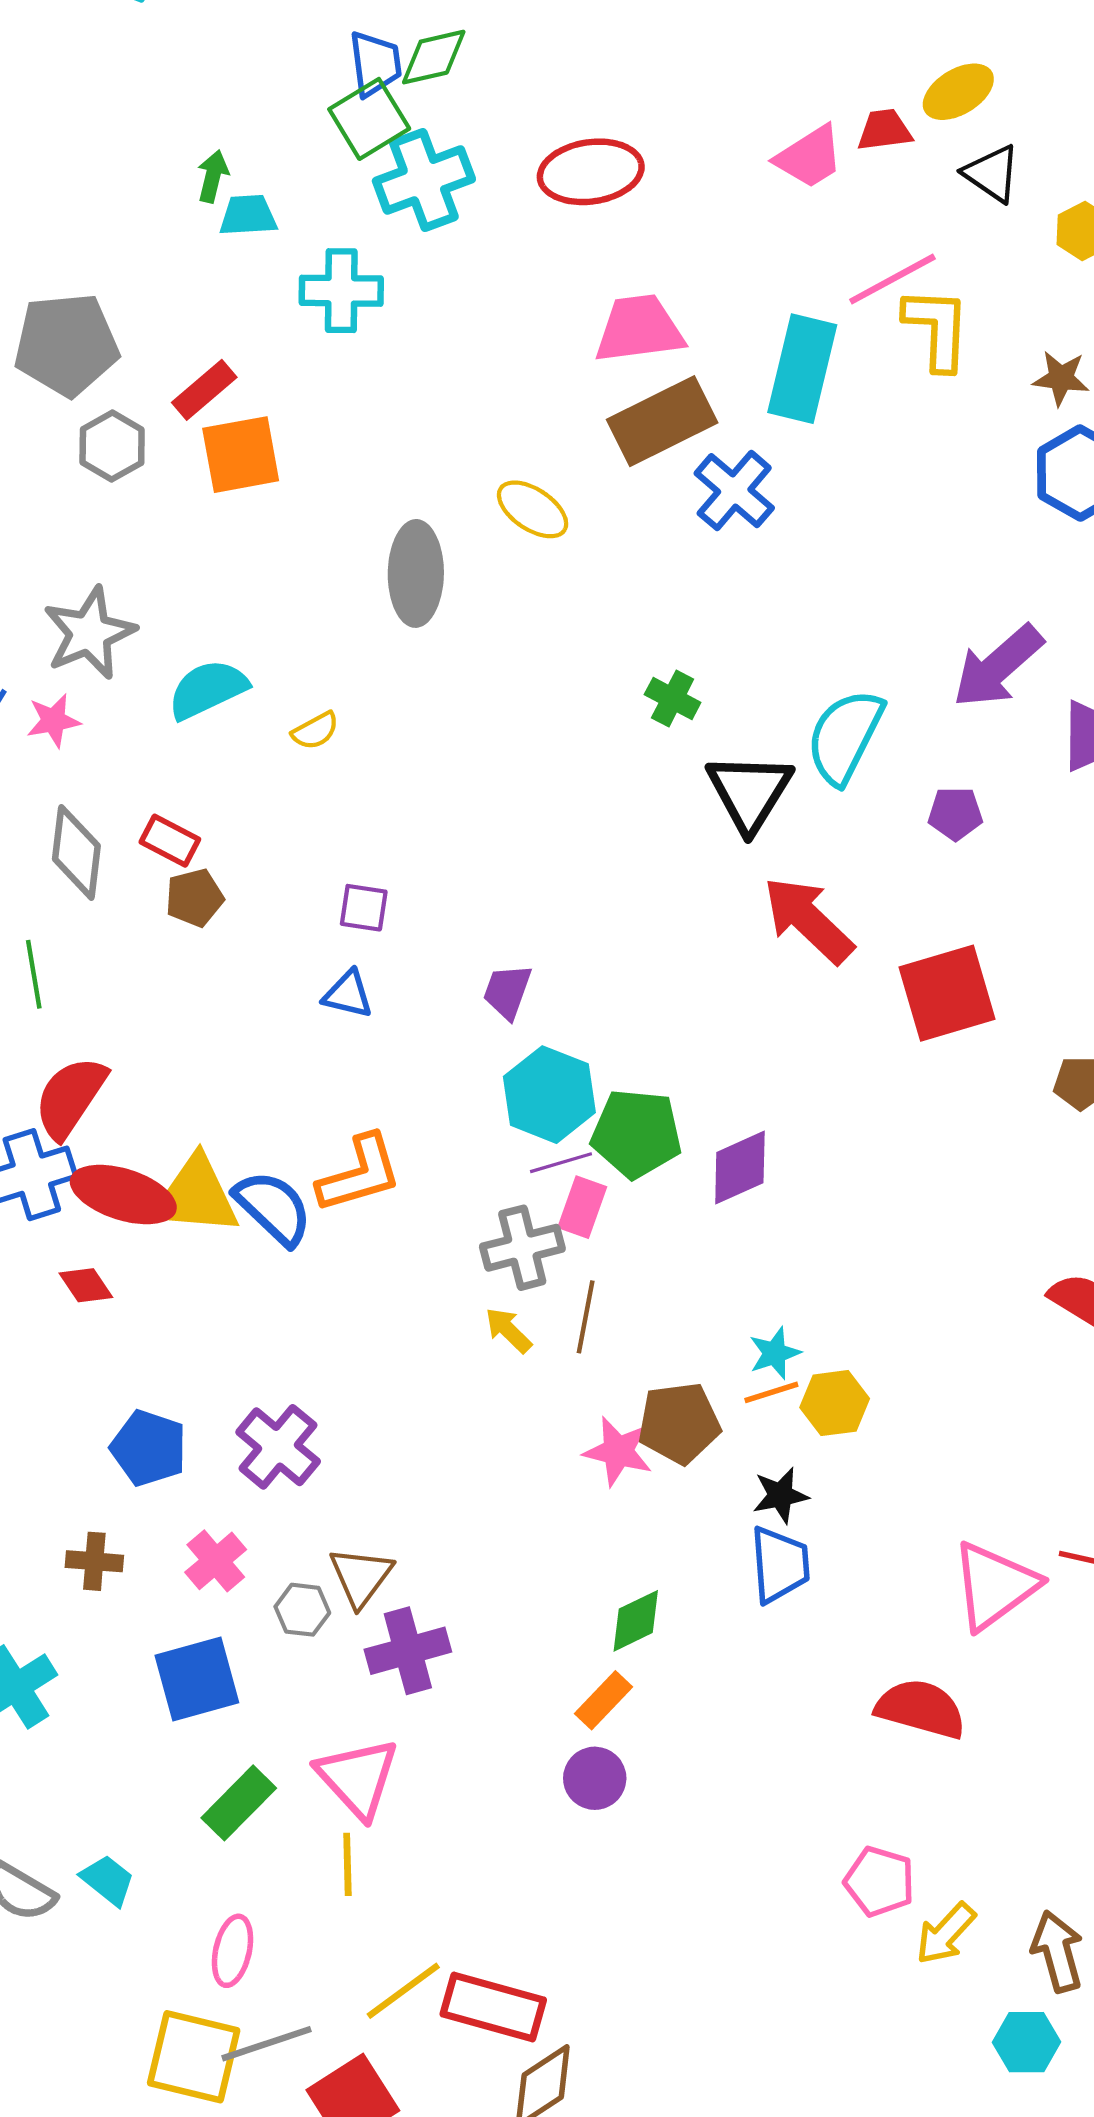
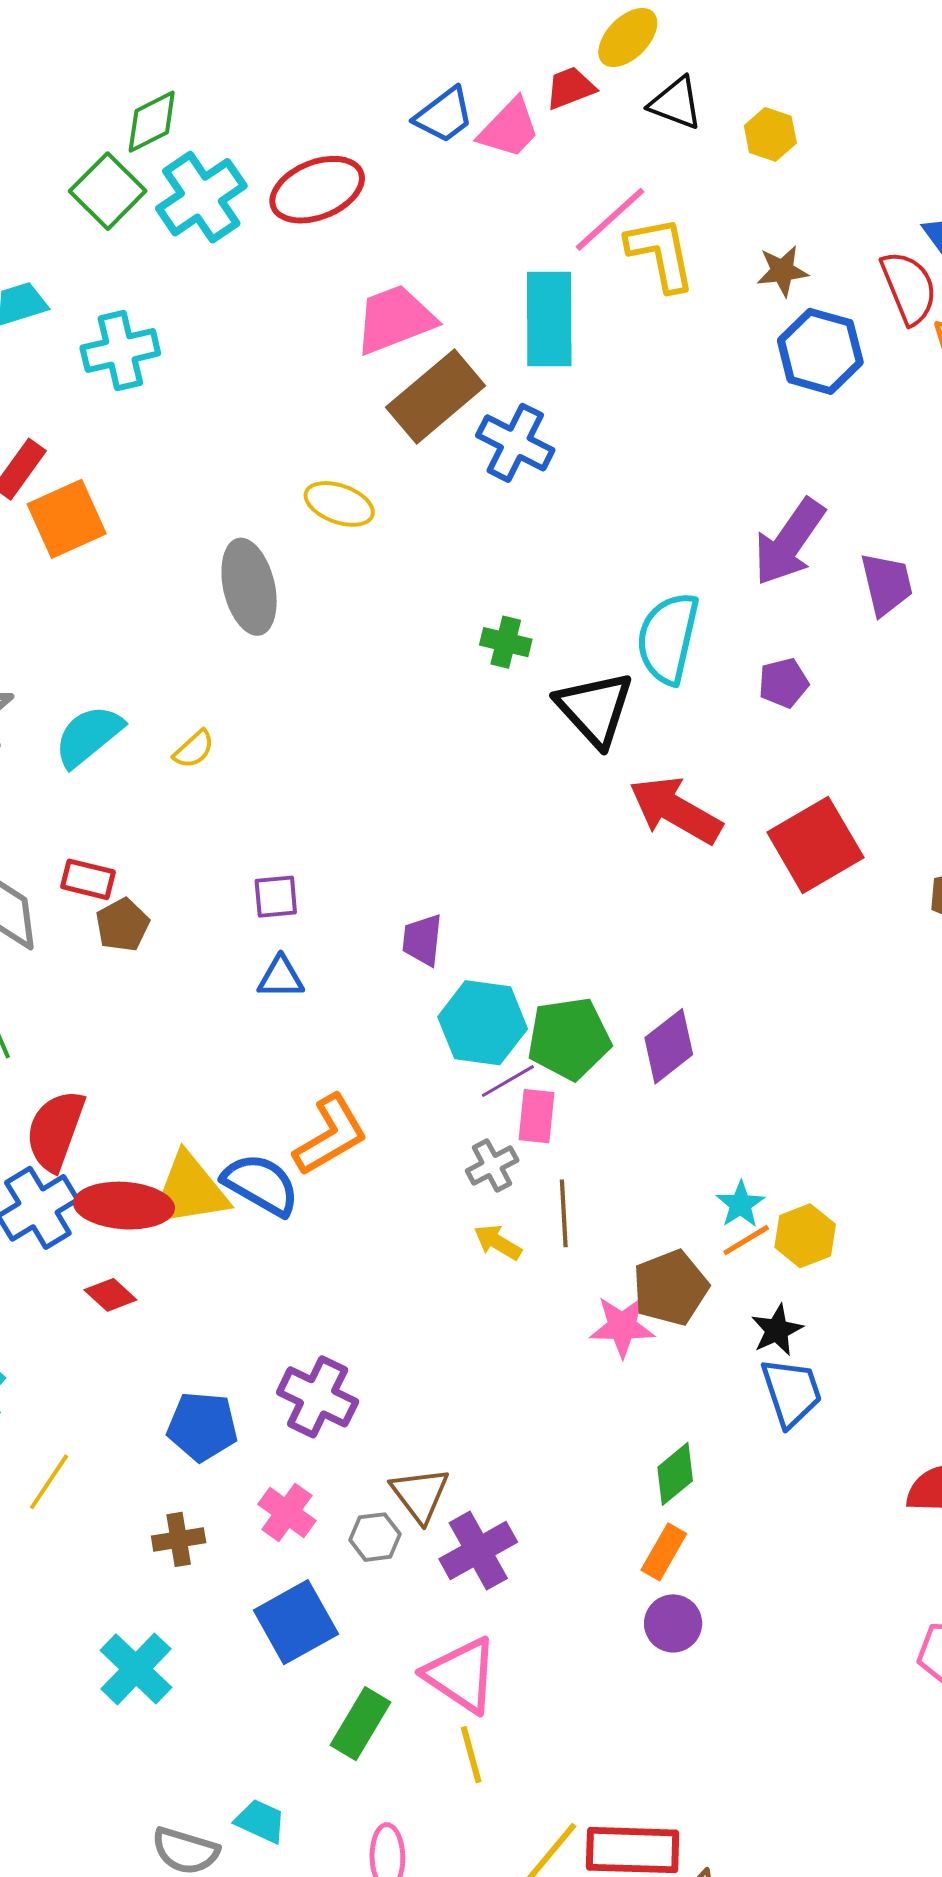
blue trapezoid: (375, 64) -> (444, 115), moved, turned 74
cyan cross: (424, 180) -> (201, 197), moved
gray cross: (522, 1248) -> (492, 1165), size x0.7

